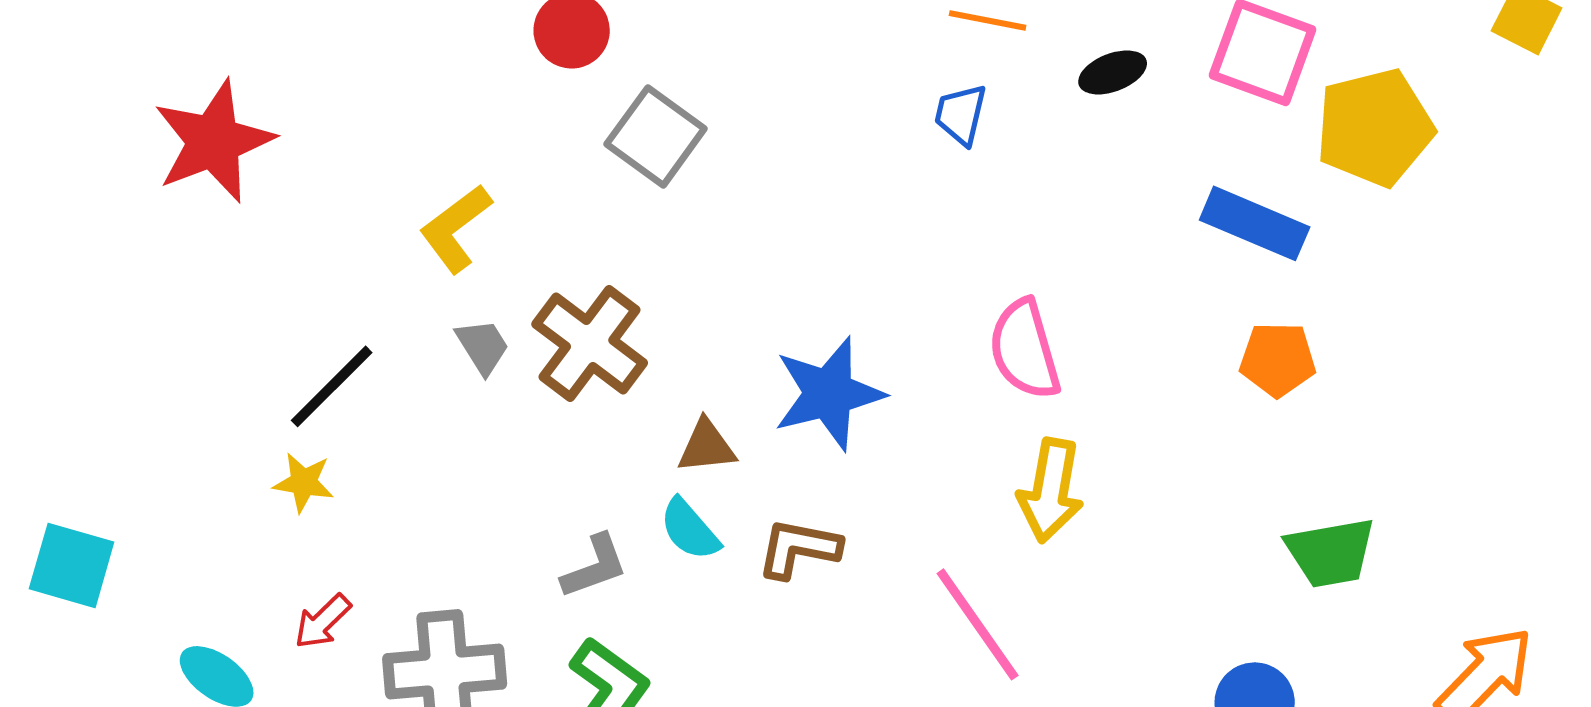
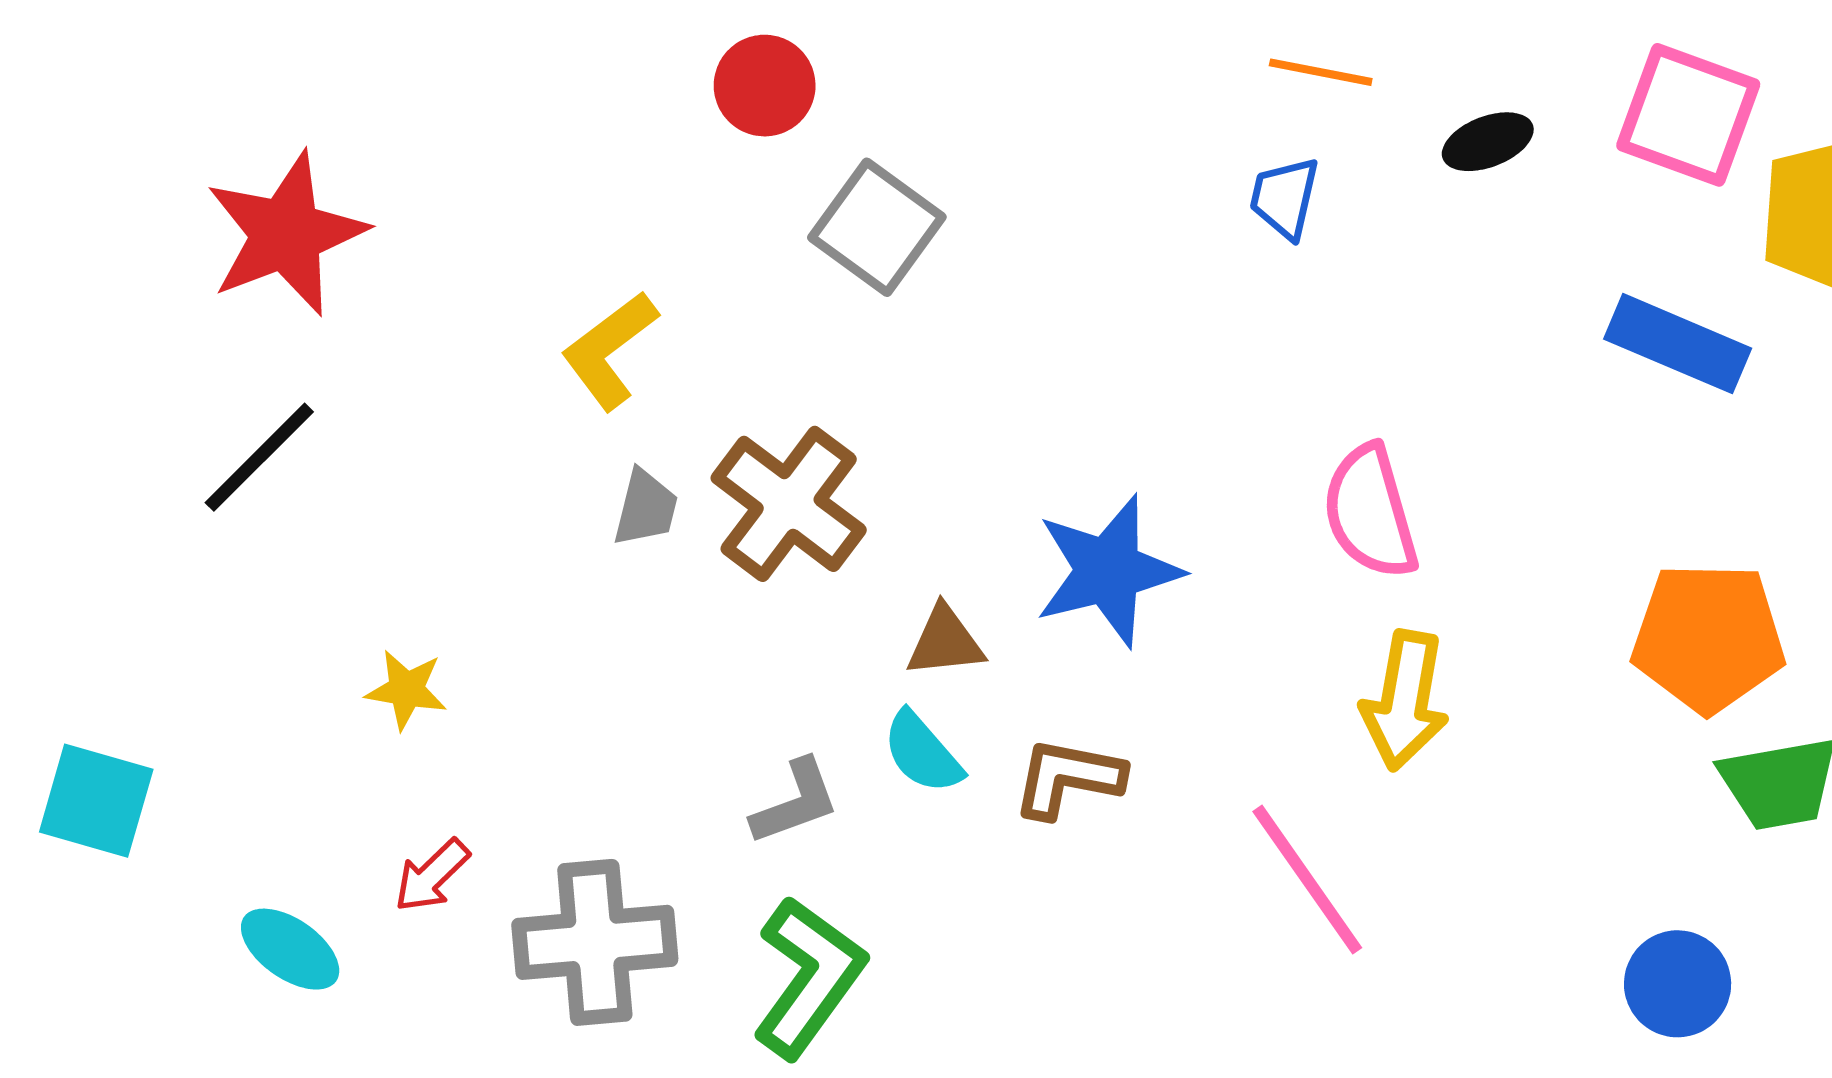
gray trapezoid: (483, 346) -> (646, 508), turned 46
orange pentagon: (1278, 359) -> (1708, 638), moved, size x1.5
black line: (332, 386) -> (259, 457), moved

